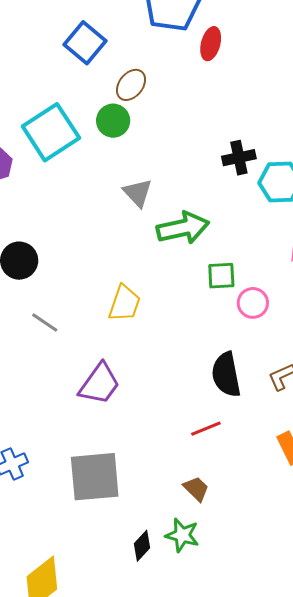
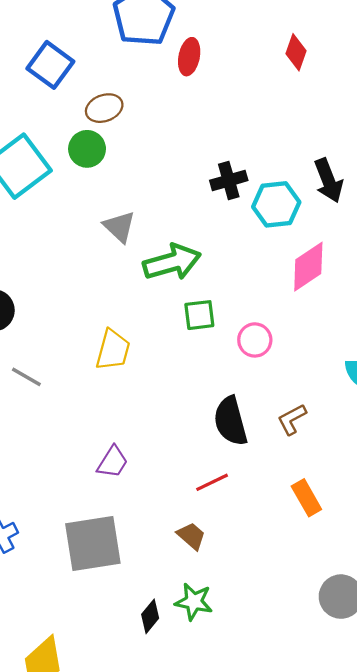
brown ellipse: (131, 85) -> (104, 108), turned 36
green square: (221, 276) -> (199, 315), moved
purple trapezoid: (99, 384) -> (113, 462), moved, size x0.7
brown trapezoid: (196, 489) -> (191, 536), moved

